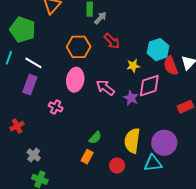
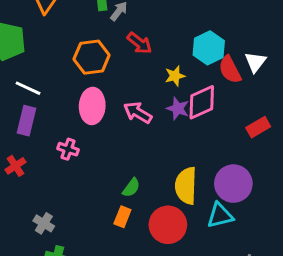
purple star: (131, 98) -> (178, 109), moved
red cross: (17, 126) -> (15, 166), moved
red circle: (117, 166) -> (168, 225), size x1.6

